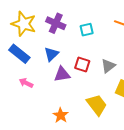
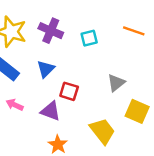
red square: (82, 65) -> (69, 91), moved
purple triangle: (62, 74) -> (50, 111), moved, turned 30

